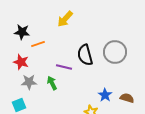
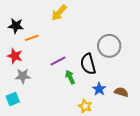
black semicircle: (85, 55) -> (88, 64), moved
purple line: (64, 67) -> (58, 61), turned -42
green arrow: (52, 83) -> (70, 77), moved

